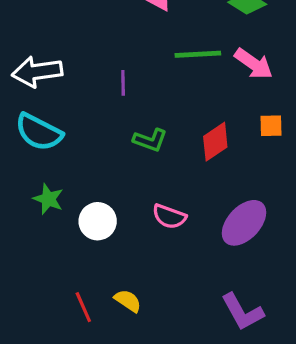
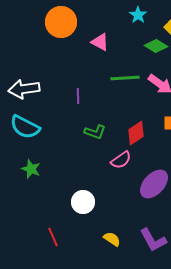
pink semicircle: (169, 216) -> (121, 160), moved, turned -55
white circle: (98, 221) -> (83, 202), moved
yellow semicircle: (128, 301) -> (112, 239), moved

